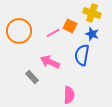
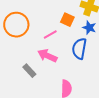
pink line: (53, 33) -> (50, 35), moved

